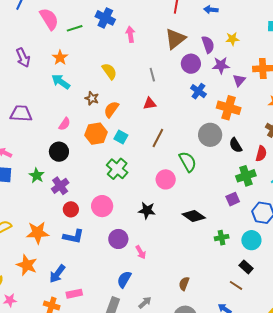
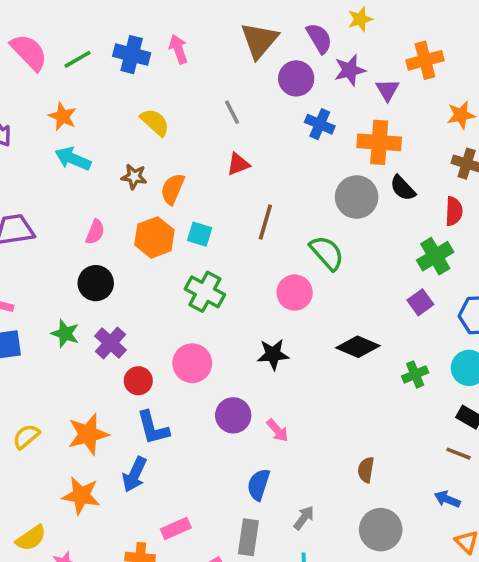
blue cross: (105, 18) -> (132, 55), moved
black semicircle: (236, 145) -> (403, 188), moved
blue L-shape: (73, 237) -> (153, 428), turned 75
blue arrow: (57, 274) -> (135, 474), moved

